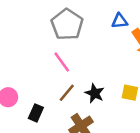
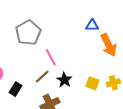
gray pentagon: (67, 25) -> (28, 33), moved
pink line: (62, 62) -> (51, 57), moved

